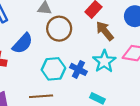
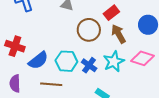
brown circle: (59, 29) -> (89, 30), moved
blue semicircle: (23, 43) -> (38, 60), moved

